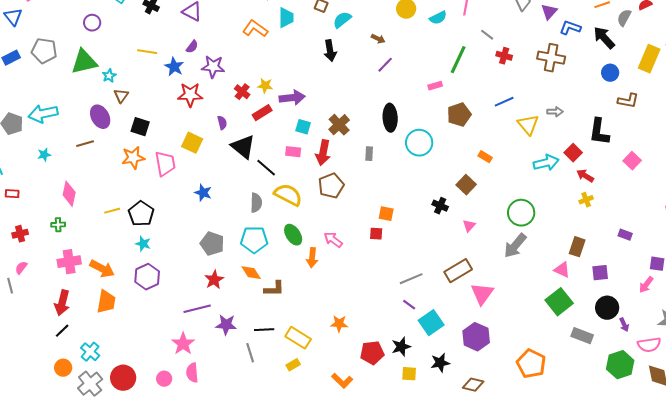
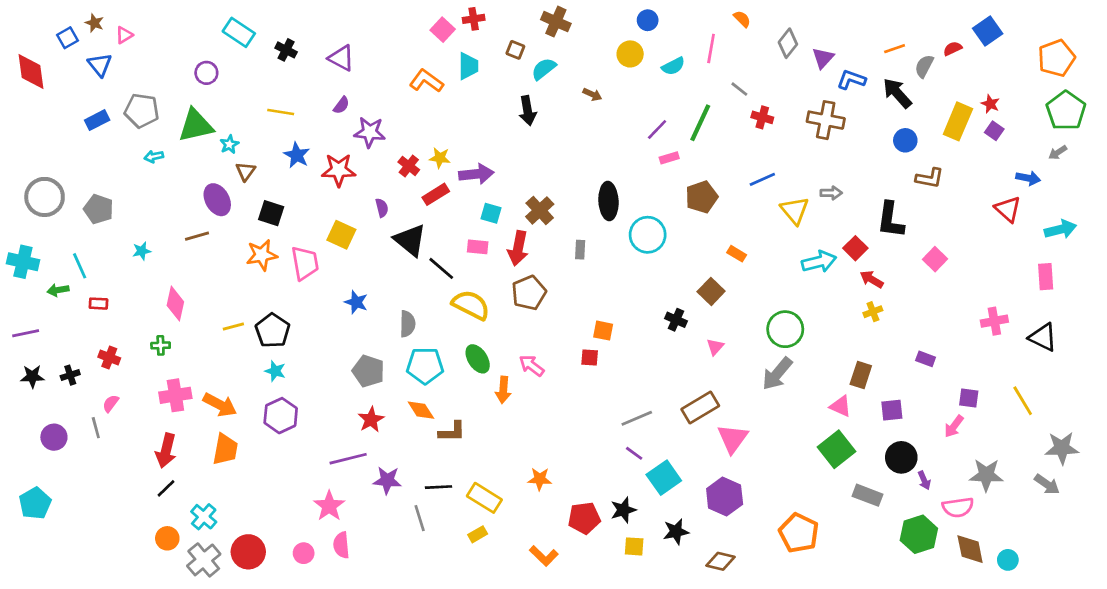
purple line: (385, 65) -> (657, 130), moved
blue star: (174, 67) -> (297, 155), moved
cyan arrow: (43, 114) -> (154, 157), moved, size x0.5
gray semicircle: (256, 203) -> (407, 324), moved
red cross: (20, 234) -> (109, 358), turned 35

